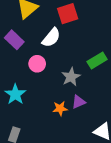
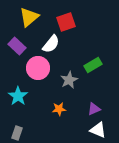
pink circle: (37, 64) -> (38, 68), size x1.5
purple triangle: (79, 102) -> (94, 109), moved

